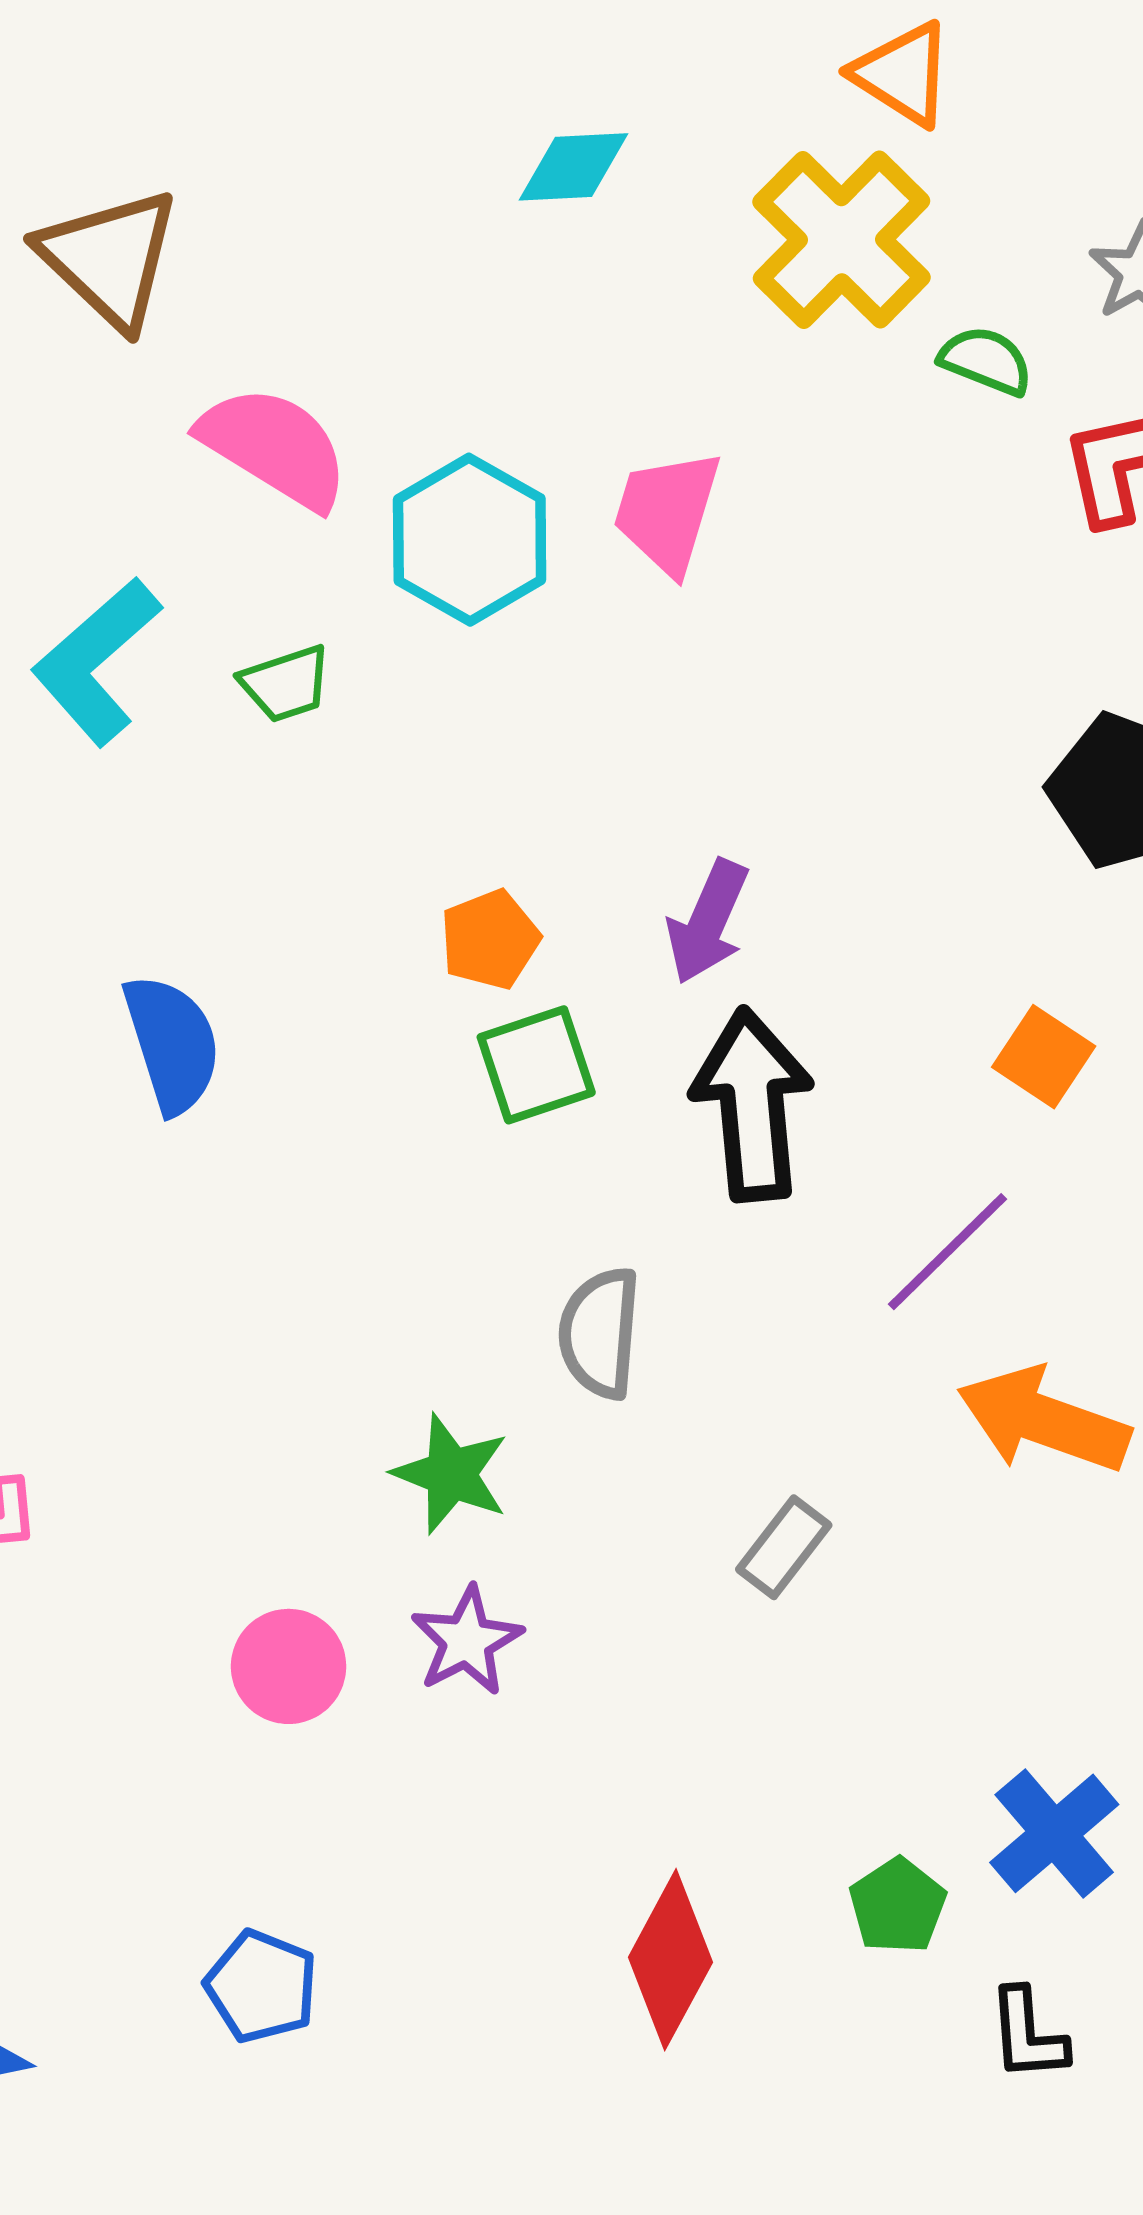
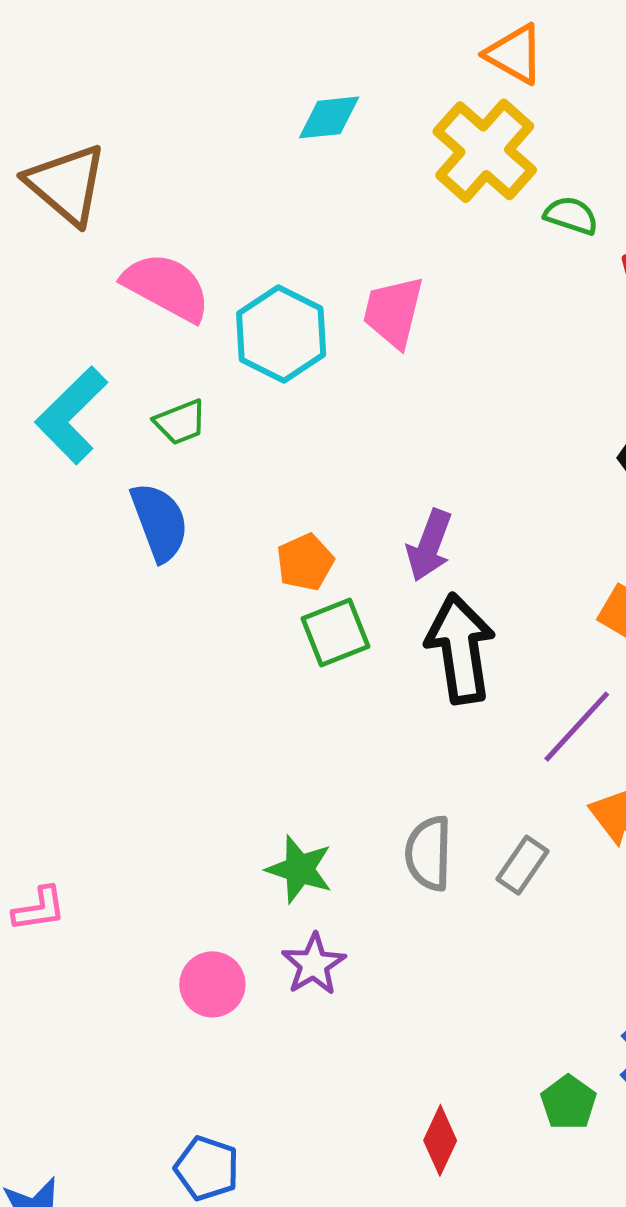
blue semicircle: (172, 1044) -> (159, 522), moved
gray semicircle: (600, 1333) -> (429, 853), moved
gray rectangle: (784, 1547) -> (522, 865), moved
red diamond: (670, 1960) -> (440, 1140), size x0.7

